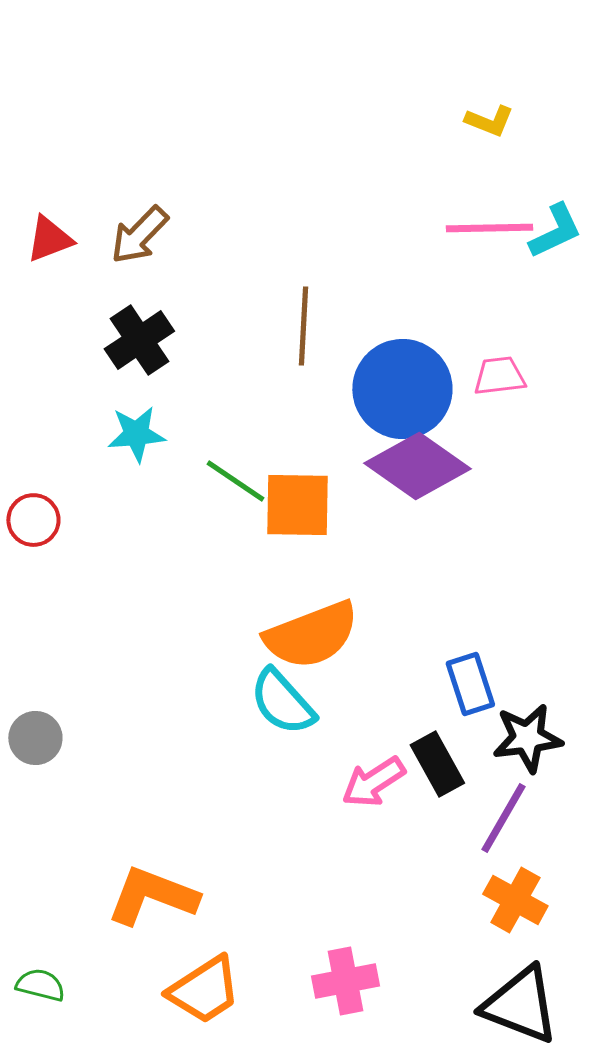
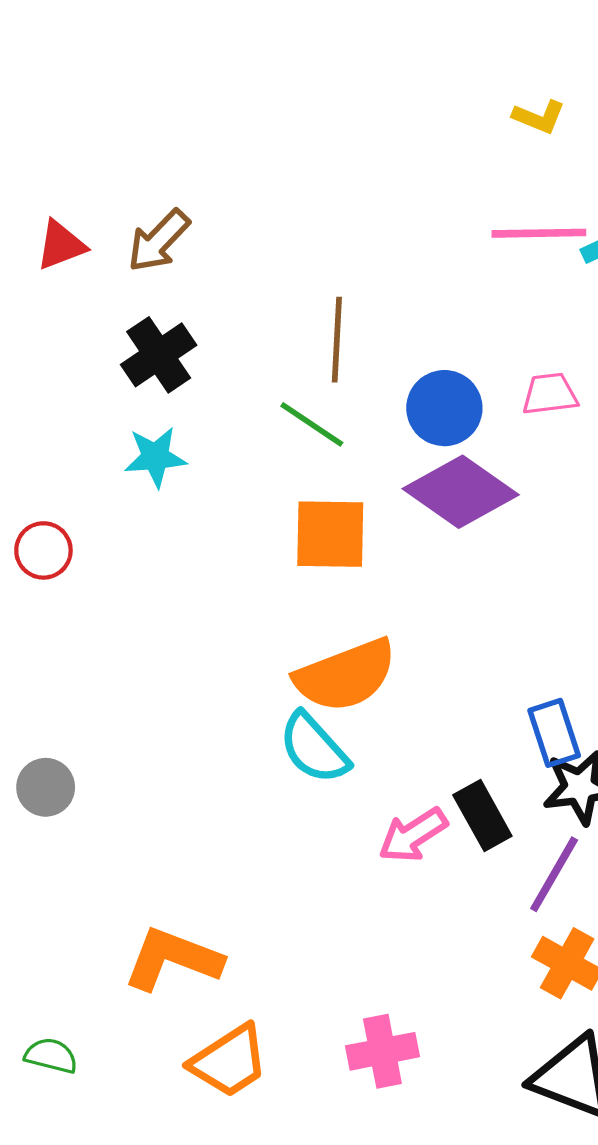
blue circle: (402, 389) -> (444, 408), size x0.7
green line: (235, 481) -> (312, 424), moved
blue rectangle: (470, 684) -> (554, 733), moved

